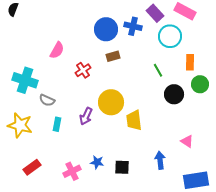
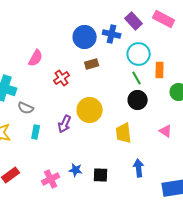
cyan circle: (170, 36) -> (139, 54), moved
orange rectangle: (190, 62) -> (160, 70), moved
black circle: (174, 94) -> (138, 100), moved
yellow trapezoid: (134, 120) -> (124, 133), moved
pink triangle: (187, 141) -> (166, 131), moved

